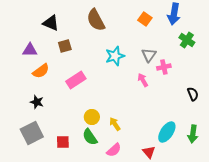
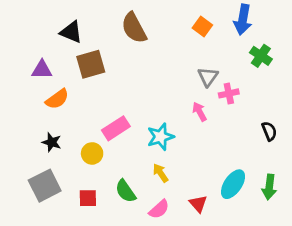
brown square: (65, 46) -> (91, 64), size x1.5
cyan star: (115, 56) -> (160, 137), moved
pink rectangle: (76, 80) -> (116, 128), moved
yellow circle: (92, 117) -> (92, 153), moved
red triangle: (149, 152) -> (198, 204), moved

